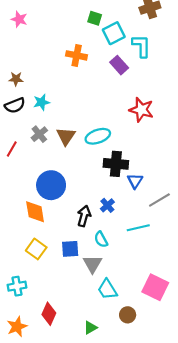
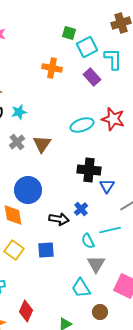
cyan ellipse: (98, 136) -> (82, 125), moved
black arrow: (84, 216) -> (59, 219), turned 84
cyan semicircle: (101, 239) -> (88, 241), moved
gray triangle: (92, 264) -> (96, 264), moved

